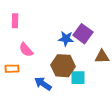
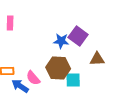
pink semicircle: (26, 50) -> (33, 78), moved
blue arrow: (43, 84) -> (20, 86), moved

